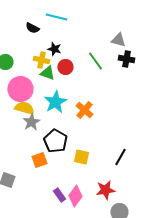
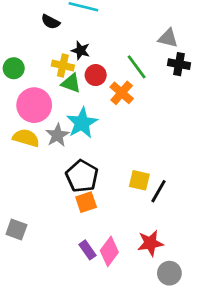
yellow semicircle: (24, 108) -> (26, 138), moved
orange cross: (84, 110) -> (122, 93), moved
gray star: (31, 122) -> (57, 135), moved
yellow square: (81, 157) -> (139, 180), moved
black line: (120, 157) -> (158, 191), moved
orange square: (39, 160) -> (86, 202), moved

